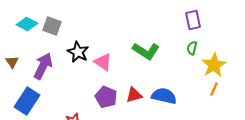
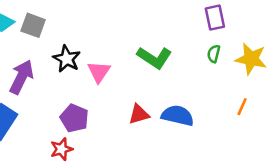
pink triangle: (103, 62) -> (99, 72), turned 30
yellow star: (214, 65) -> (251, 59), moved, turned -30
purple pentagon: (106, 97) -> (74, 118), moved

